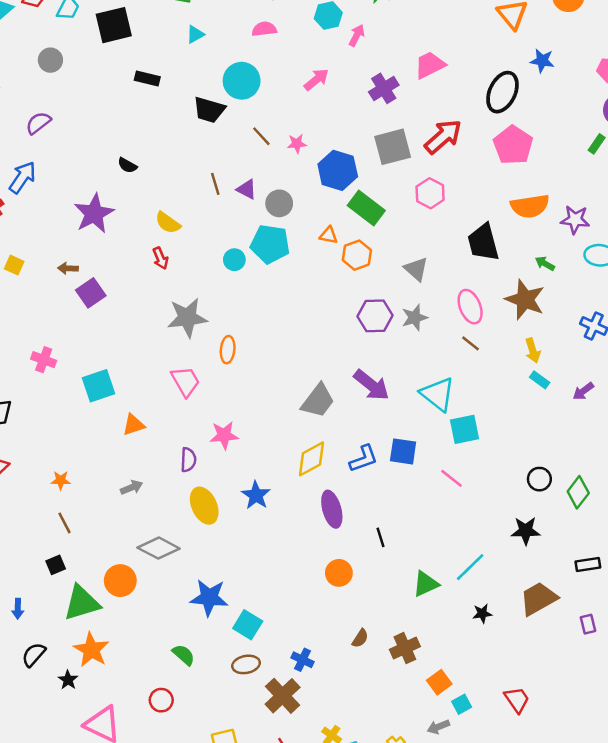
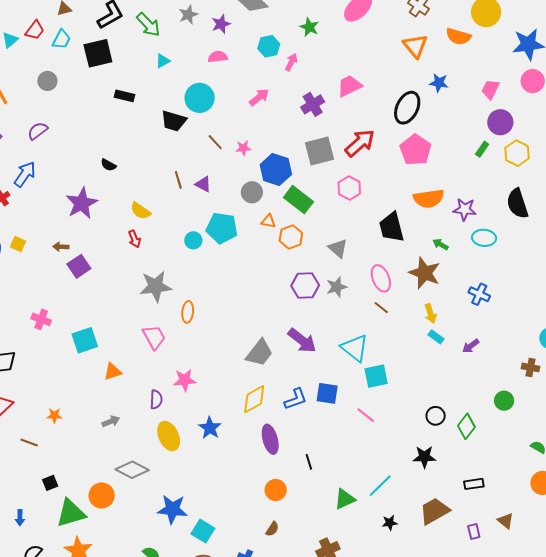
gray circle: (279, 203) -> (252, 192), moved
brown line: (65, 523) -> (29, 443), moved, turned -42
brown semicircle: (360, 638) -> (272, 529), moved

